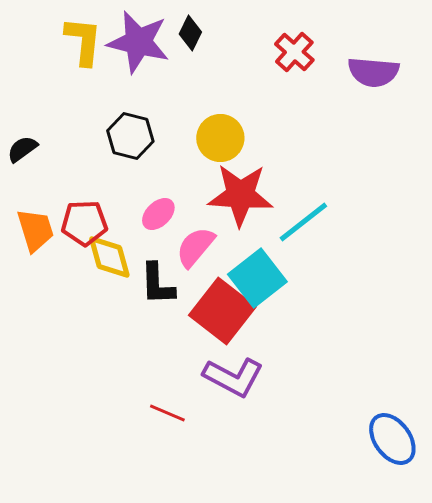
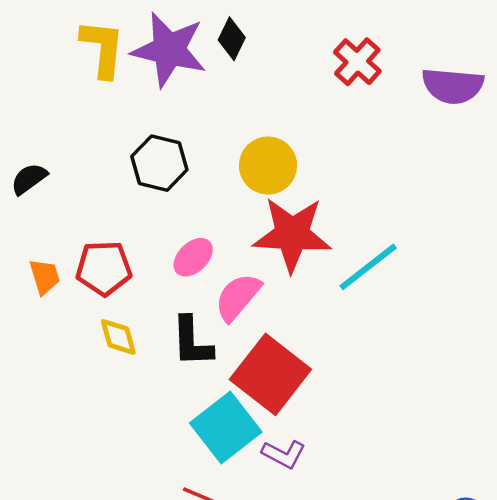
orange trapezoid: (35, 230) -> (45, 277), size x0.7
yellow diamond: (109, 257) -> (118, 337), moved, size x0.7
cyan square: (257, 278) -> (226, 427), moved
purple L-shape: (233, 377) -> (284, 454), size x0.6

